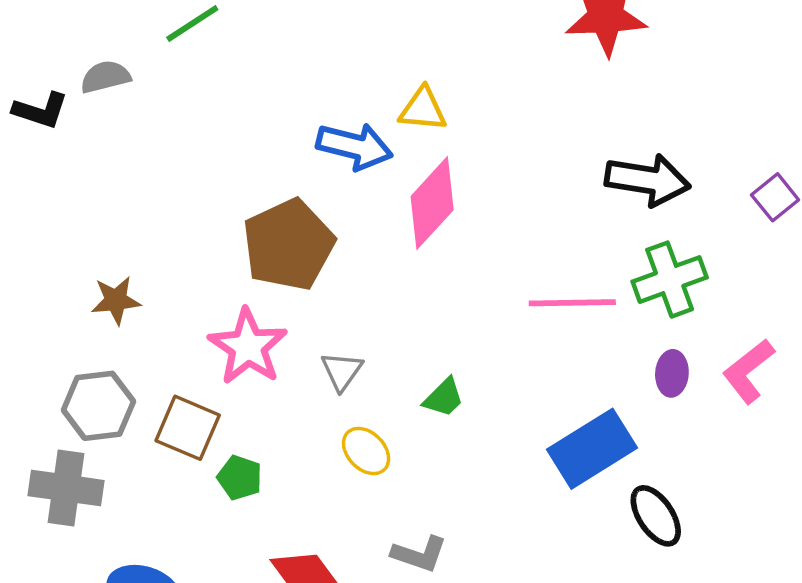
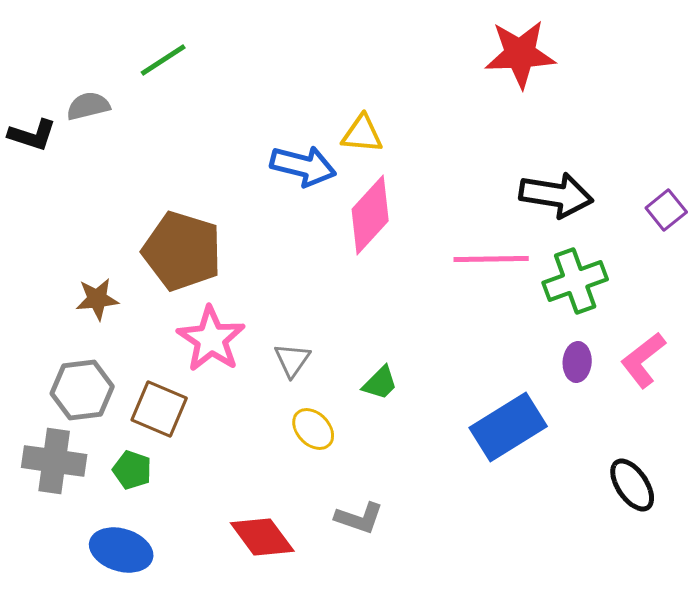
brown pentagon: (288, 245) -> (182, 251), moved, turned -30
pink line: (572, 303) -> (491, 259), moved
green pentagon: (240, 478) -> (132, 470), moved
black ellipse: (656, 516) -> (632, 485), moved

